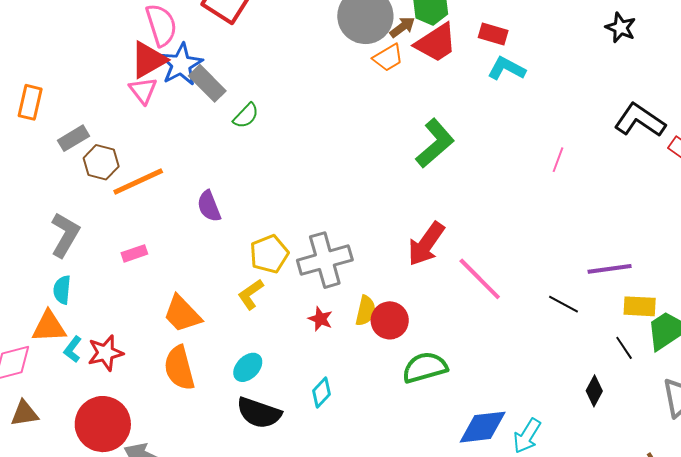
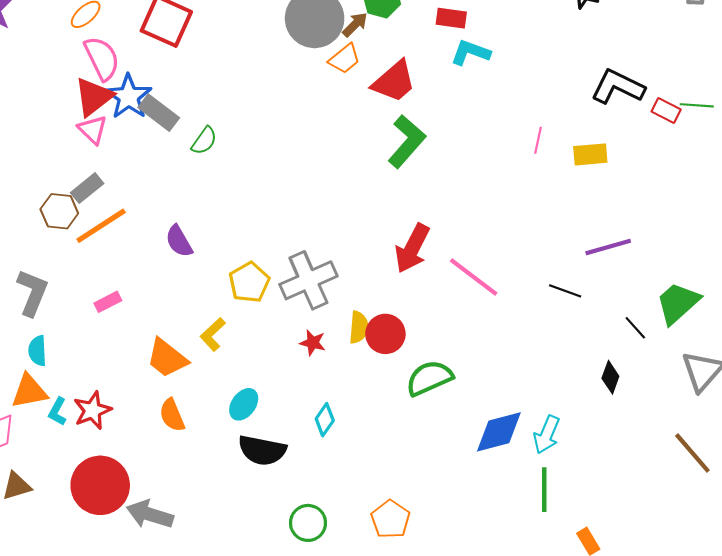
red trapezoid: (436, 43) -> (394, 81), moved
gray rectangle: (74, 138) -> (87, 188), moved
yellow L-shape: (251, 294) -> (213, 334), moved
yellow rectangle: (640, 306) -> (590, 154), moved
orange semicircle: (179, 368) -> (172, 415), size x0.7

